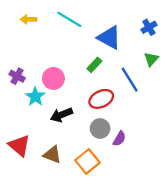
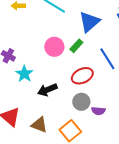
blue triangle: (109, 38) -> (89, 22), turned 50
pink circle: (53, 78) -> (54, 47), moved
purple semicircle: (119, 139) -> (98, 111), turned 64

